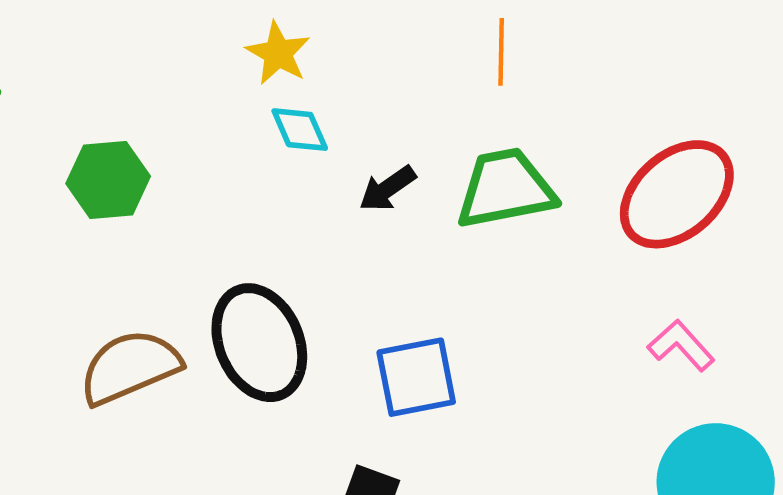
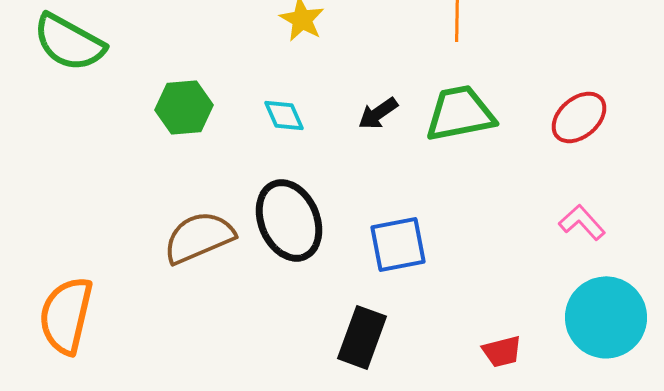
cyan diamond: (300, 130) -> (284, 115), moved
red ellipse: (677, 194) -> (579, 117), size x0.7

